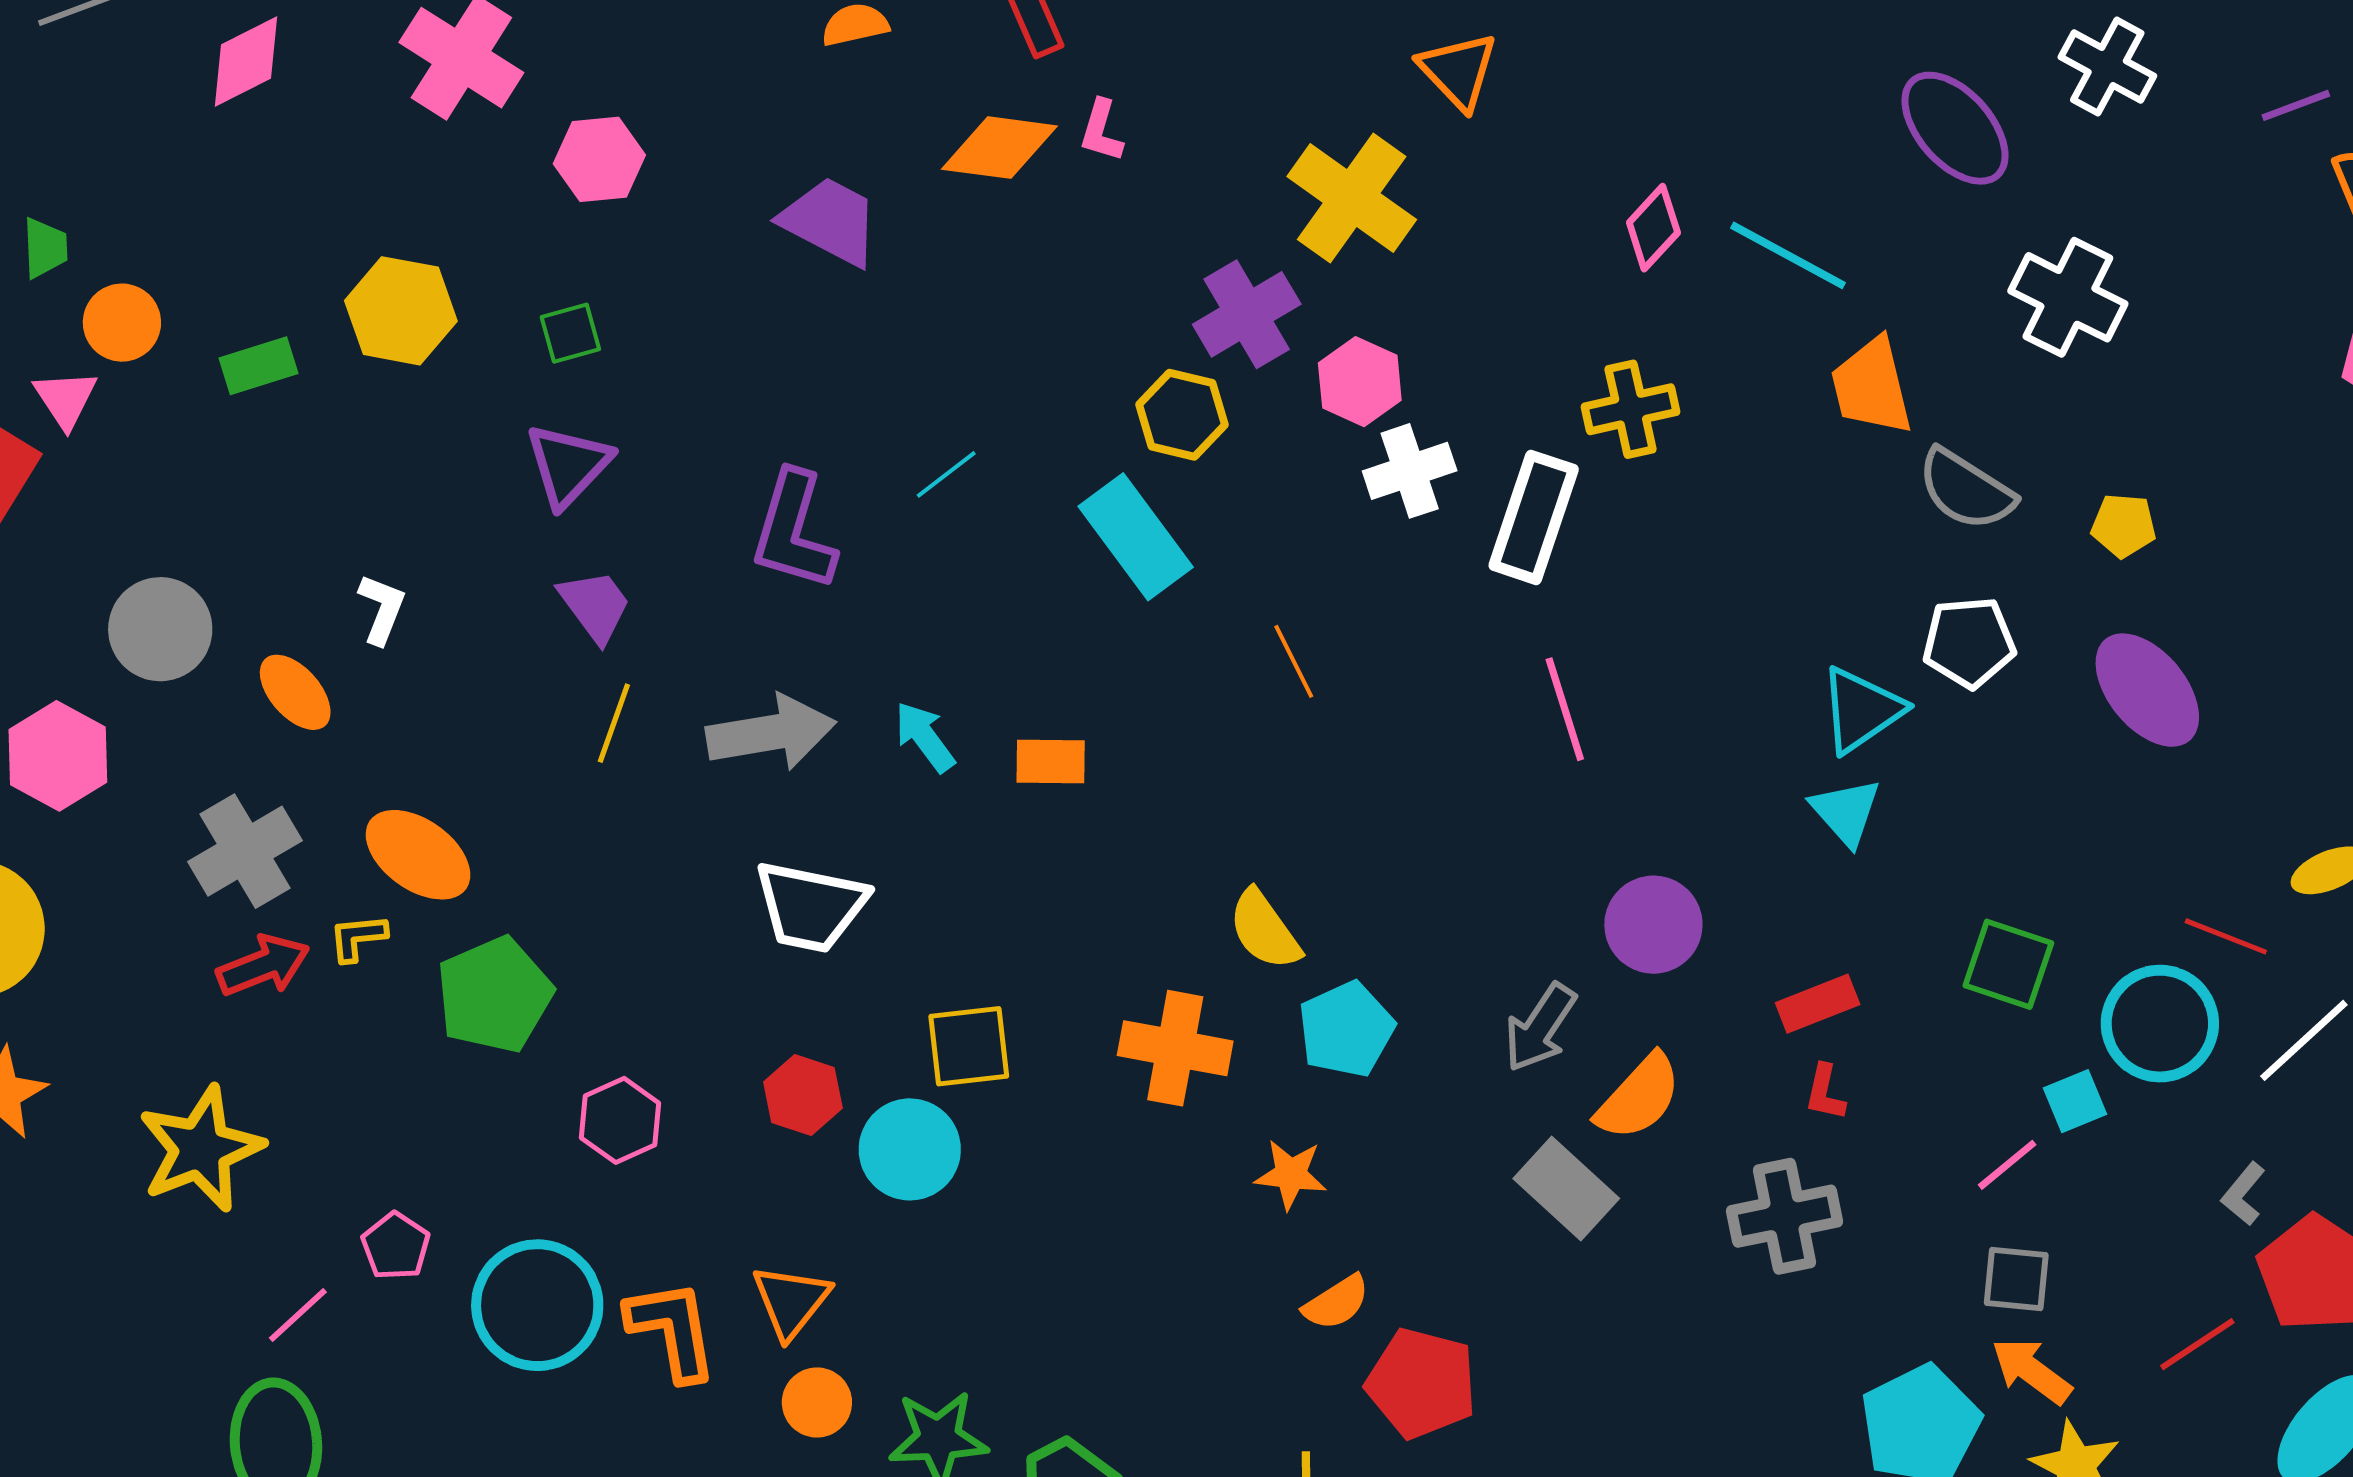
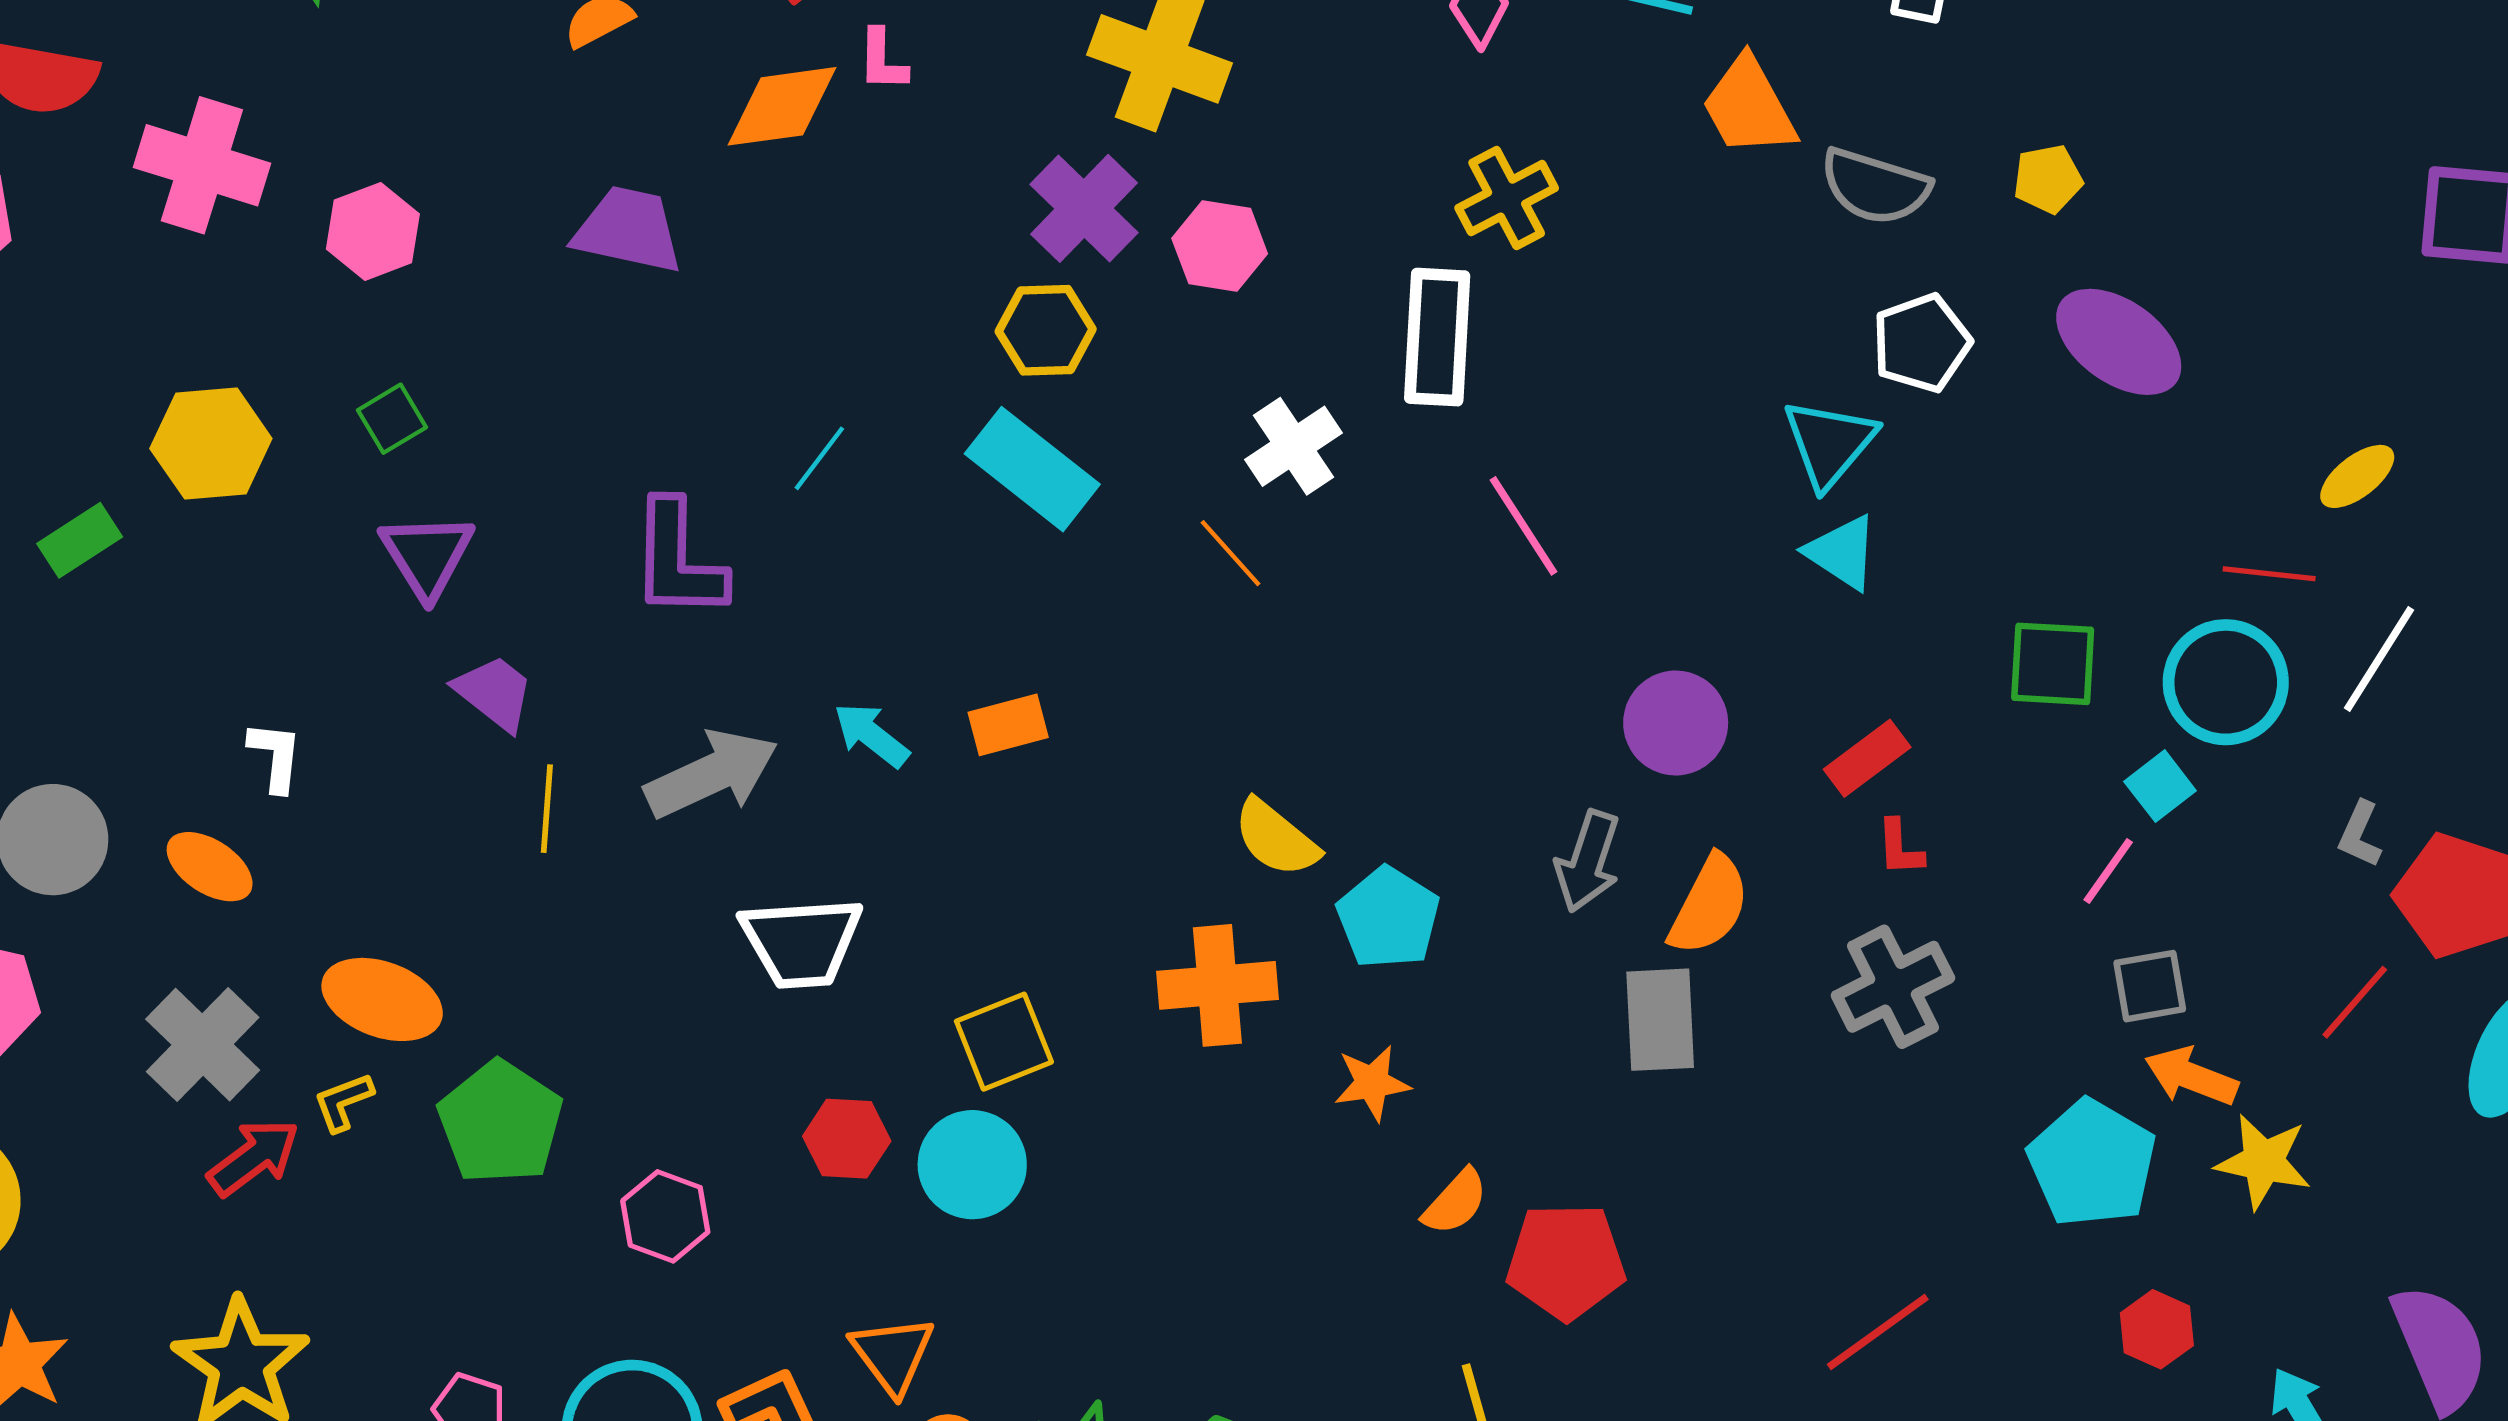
white cross: (1410, 471) -> (1294, 446), moved
gray rectangle: (1566, 1188) -> (1660, 1020), turned 60

